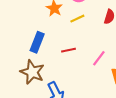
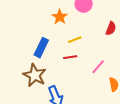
yellow line: (77, 19) -> (75, 40), moved

